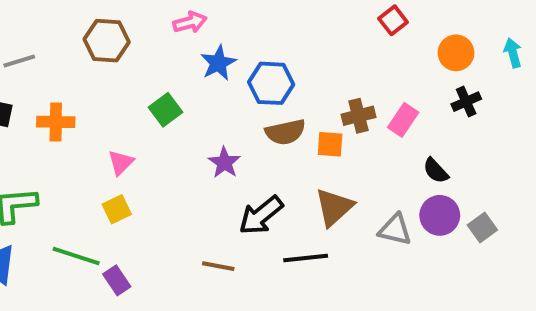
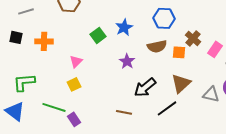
blue star: (218, 63) -> (124, 27), moved
blue hexagon: (271, 83) -> (164, 18), moved
brown cross: (358, 116) -> (193, 38), turned -35
pink rectangle: (403, 120) -> (215, 49), moved
black line: (306, 258) -> (167, 108), turned -30

